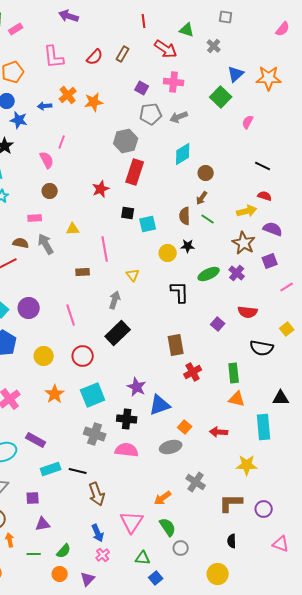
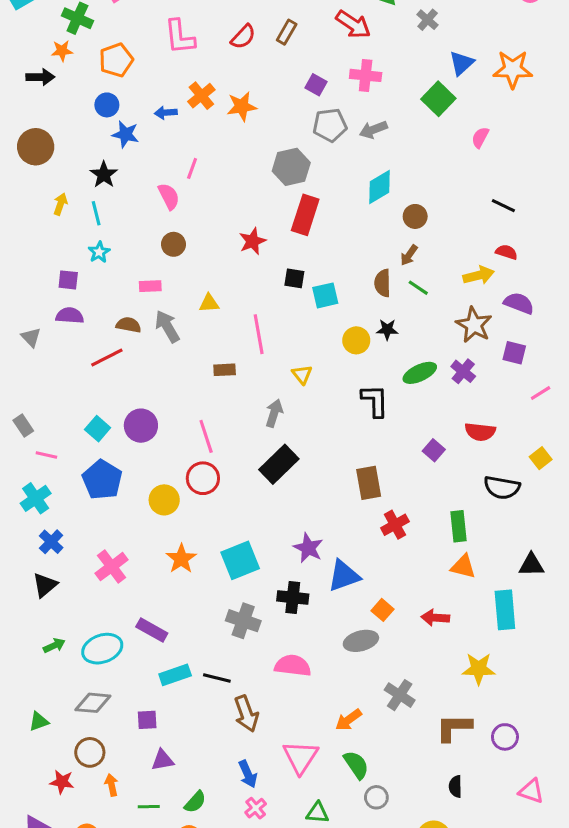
purple square: (270, 261) -> (514, 353), turned 35
red circle: (83, 356) -> (203, 478), moved
pink semicircle: (127, 450) -> (293, 666), moved

